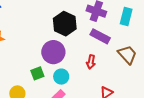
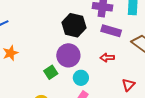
red arrow: (91, 62) -> (107, 58), turned 88
green square: (37, 73) -> (51, 72), moved

